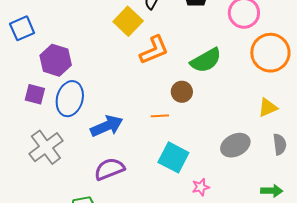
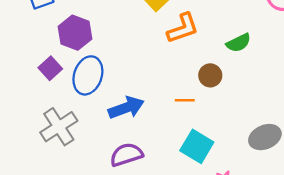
green semicircle: (206, 60) -> (239, 43), size x0.7
purple square: (35, 94) -> (50, 68), turned 30

